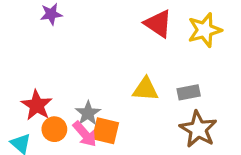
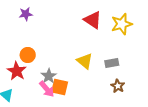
yellow triangle: (145, 89) -> (85, 61), turned 36
orange circle: (54, 129) -> (28, 55), moved
brown star: (198, 129) -> (118, 86), size x0.6

